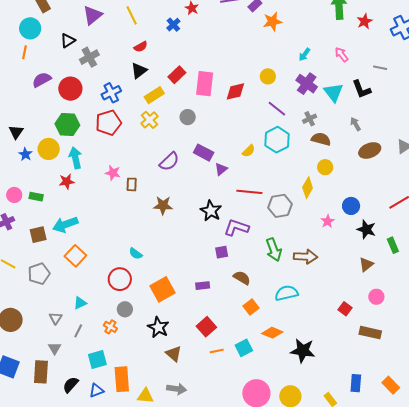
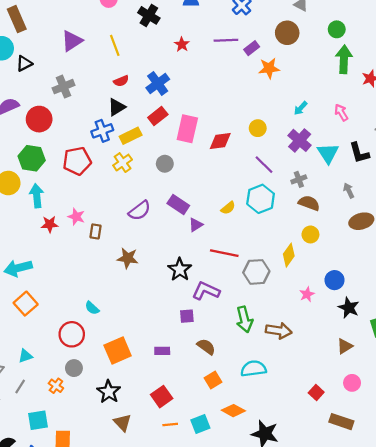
blue cross: (173, 25) -> (158, 84), moved, size x1.5
black triangle: (68, 40) -> (24, 64), moved
blue cross: (111, 93) -> (102, 131), moved
red star: (67, 182) -> (50, 224), moved

